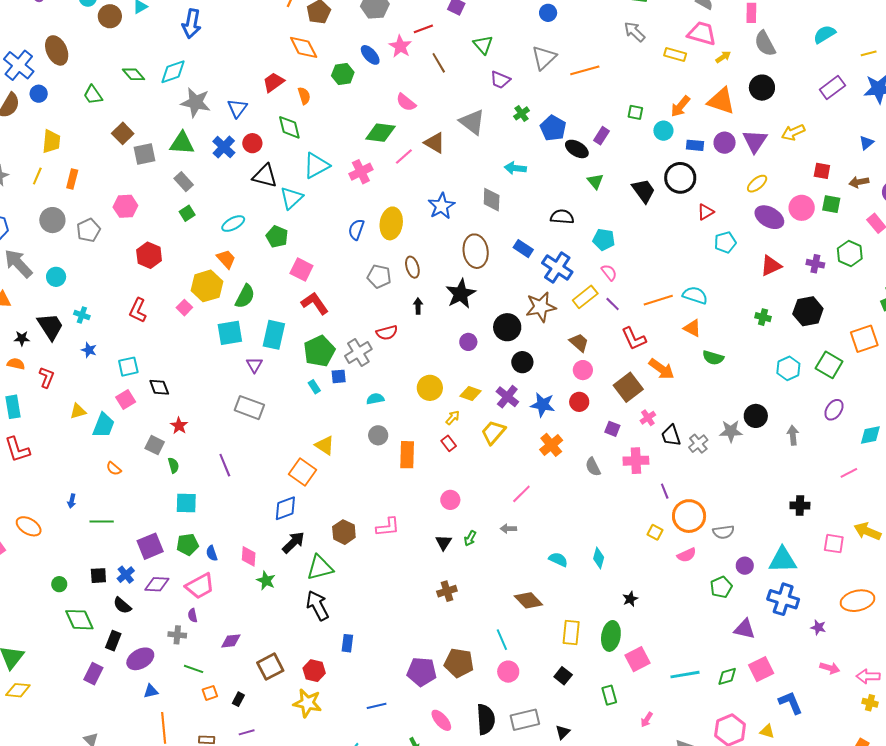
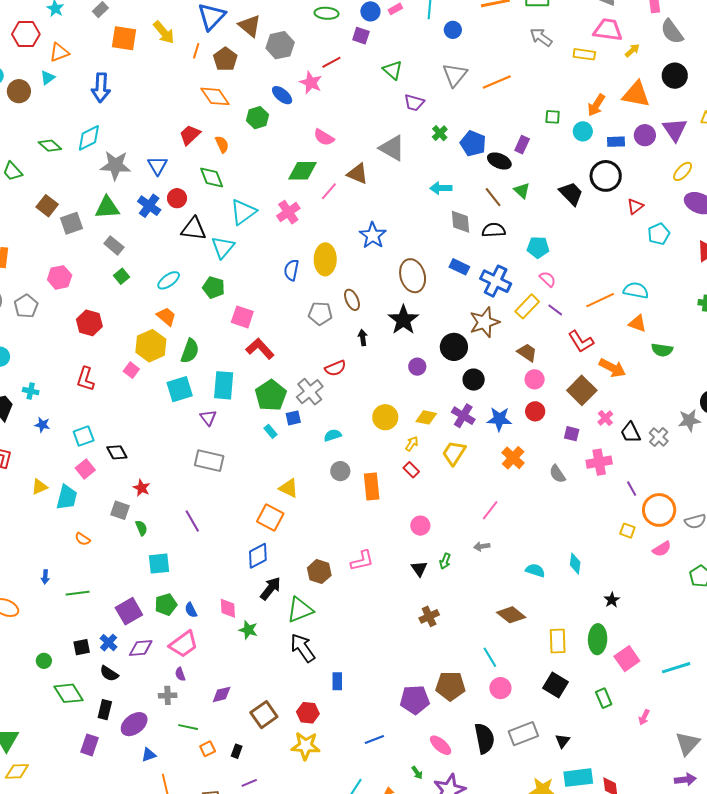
brown line: (439, 63) -> (493, 197), moved
gray diamond: (492, 200) -> (461, 222), moved
black square: (563, 676) -> (555, 685), size x1.4

